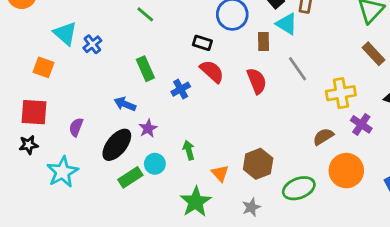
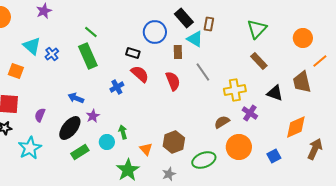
green rectangle: (145, 69) -> (88, 56), moved, size x1.4
cyan circle: (155, 164) -> (107, 142), moved

